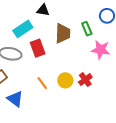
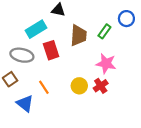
green rectangle: (87, 29) -> (104, 31), turned 56
pink star: (101, 50) -> (106, 64), moved
orange line: (42, 83) -> (44, 87), moved

